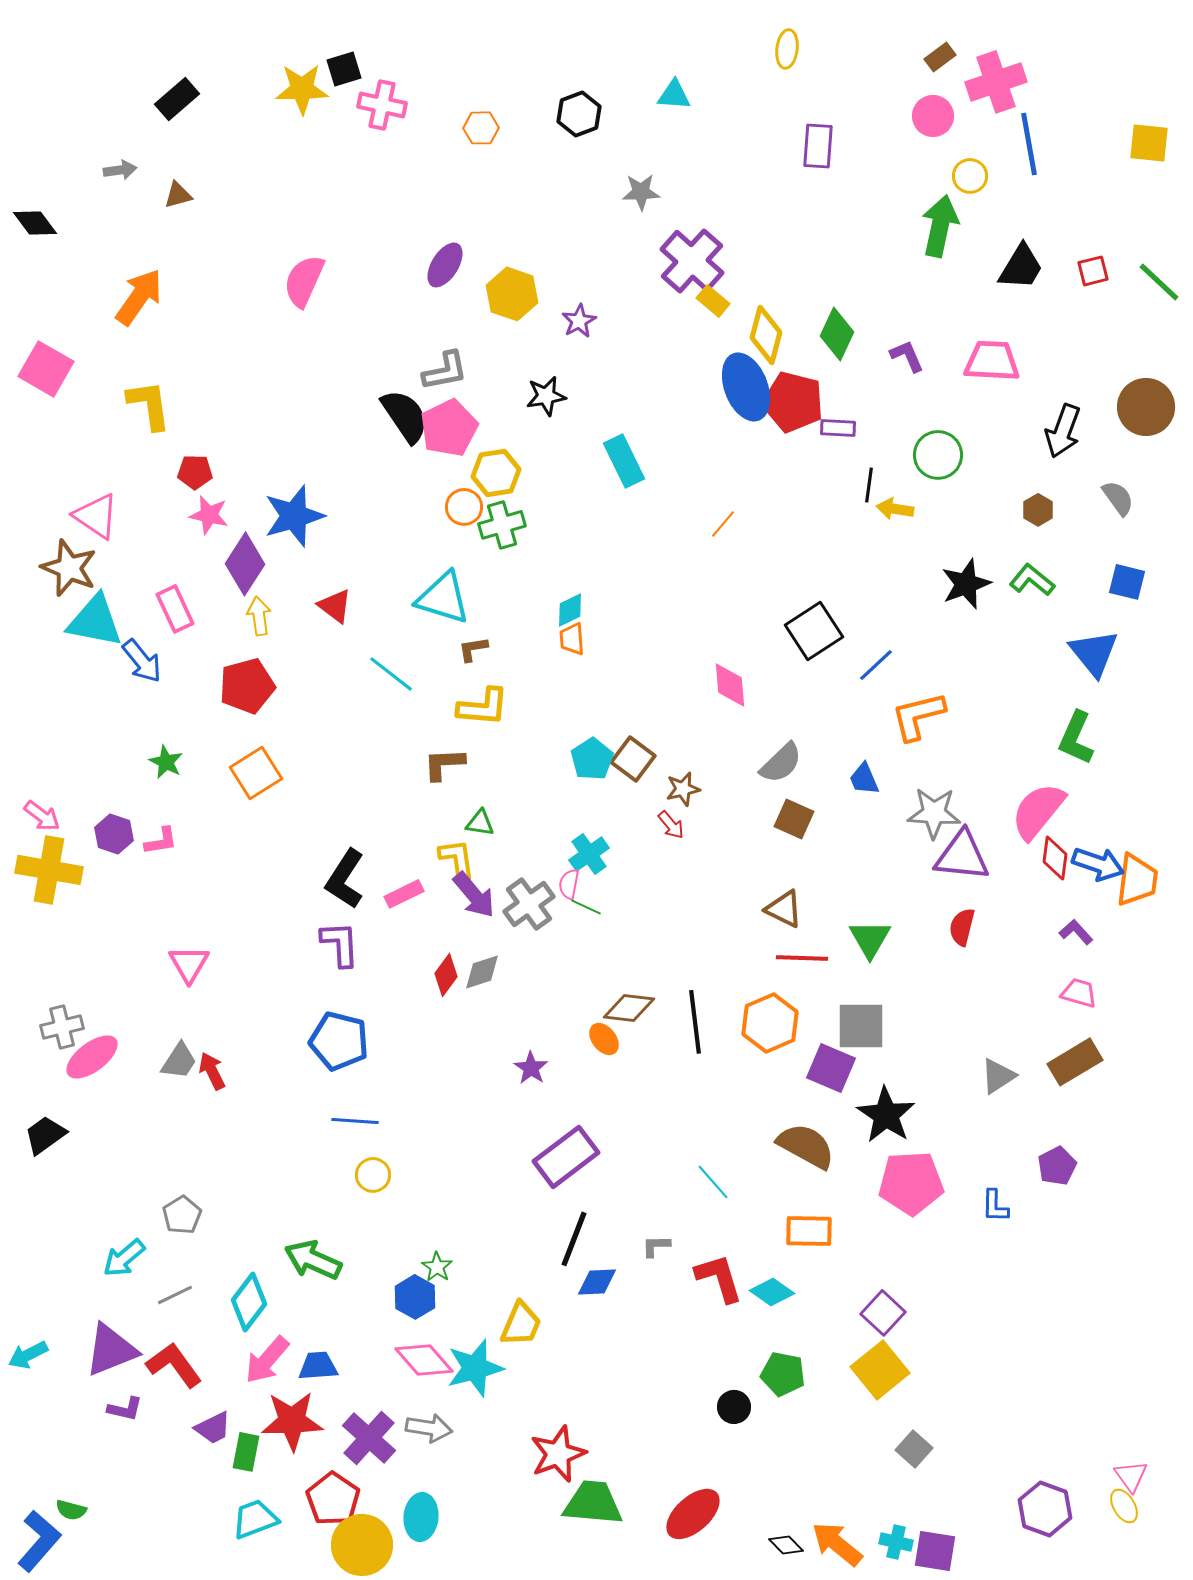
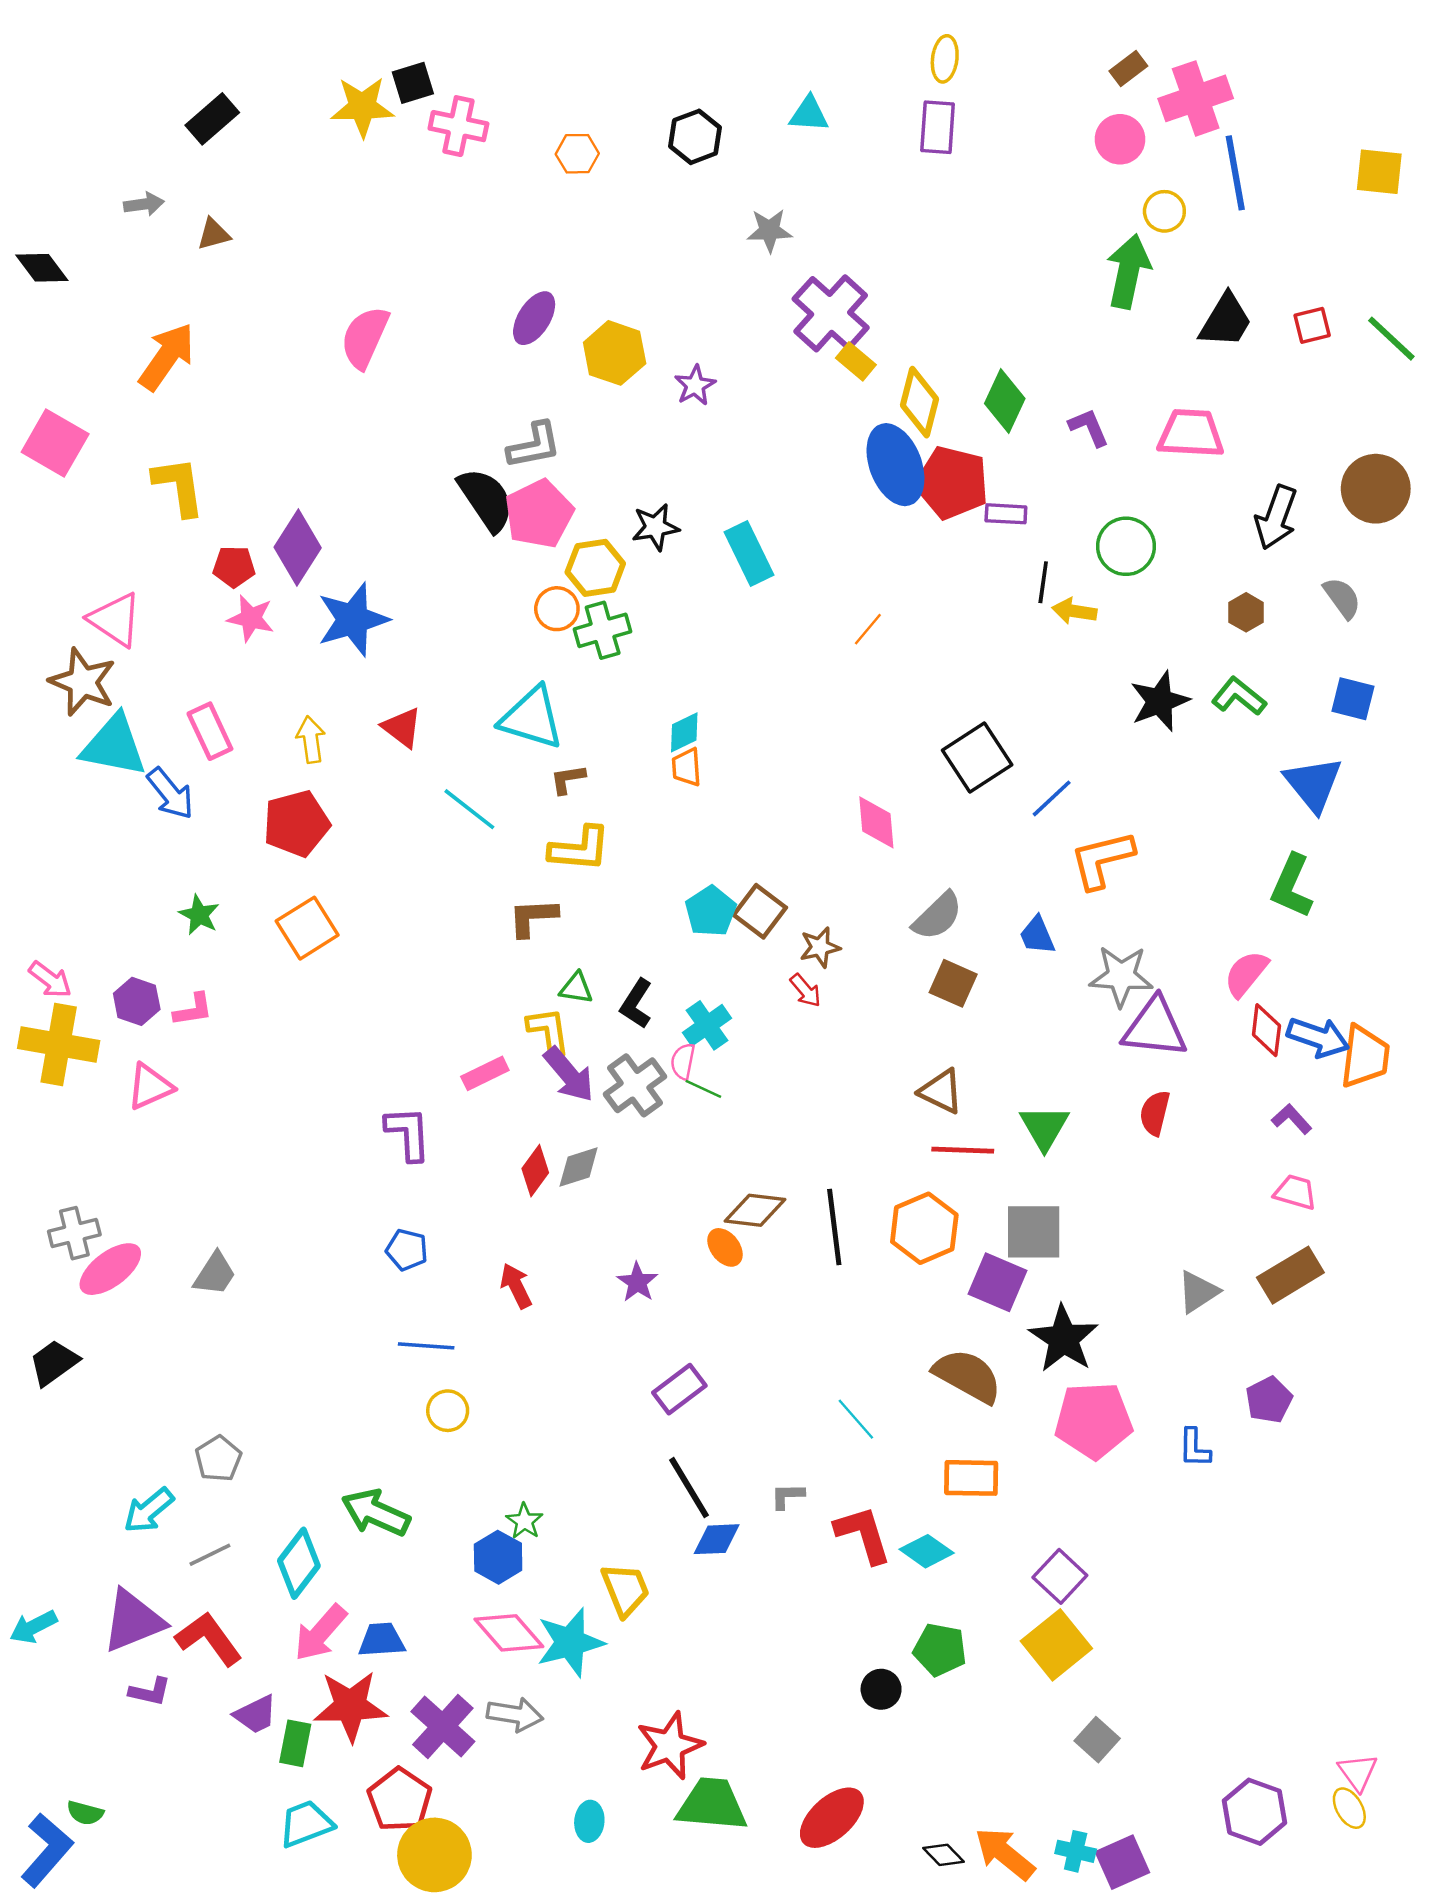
purple rectangle: (818, 146) -> (938, 127), moved
black star: (546, 396) -> (655, 527), moved
purple diamond: (245, 564) -> (298, 547), moved
pink semicircle: (1038, 811) -> (1246, 974), size x0.7
black L-shape: (345, 879) -> (636, 1004), moved, size x0.7
pink triangle: (189, 964) -> (150, 1087), moved, turned 36
blue pentagon: (339, 1041) -> (407, 1250), size x0.6
red arrow: (212, 1071) -> (516, 1286), moved
purple rectangle: (566, 1157) -> (679, 1389), size x0.7
black line: (574, 1239) -> (689, 1488), turned -52
yellow trapezoid: (521, 1324) -> (625, 1590), turned -45
cyan ellipse: (421, 1517) -> (589, 1821), moved, size x0.7
purple square: (935, 1551) -> (1122, 1862), turned -33

